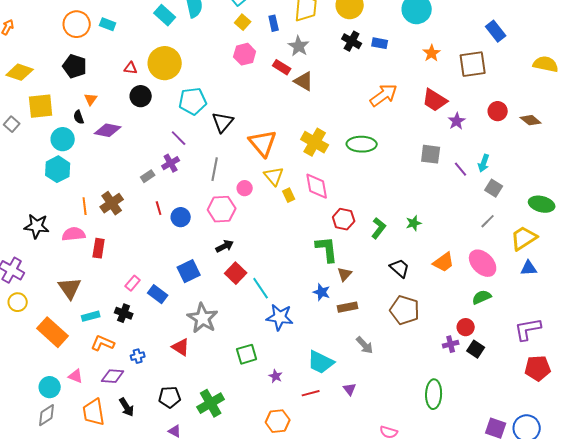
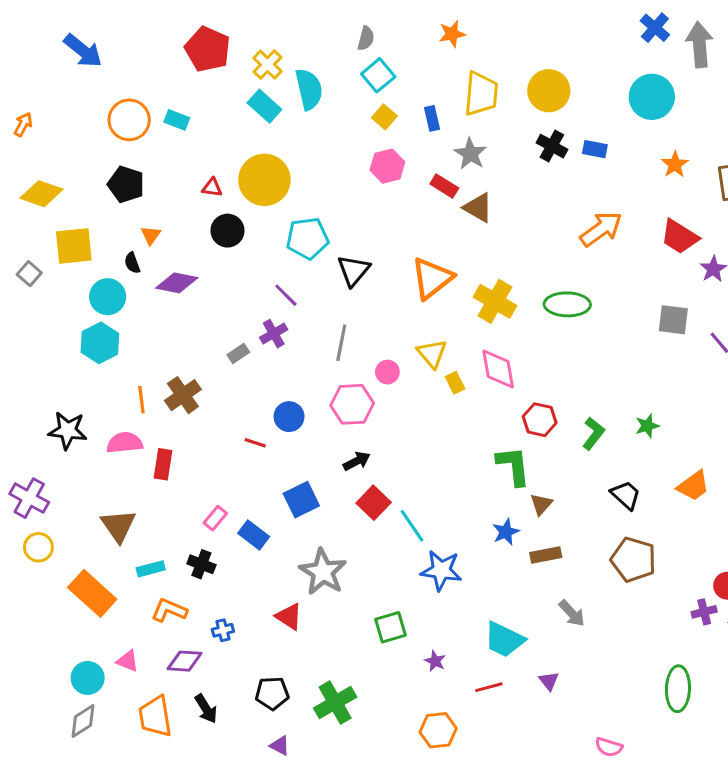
orange triangle: (263, 143) -> (432, 278), moved, turned 32
red line: (159, 208) -> (255, 443), moved, turned -56
blue star: (322, 292) -> (506, 532), turned 30

